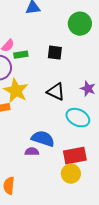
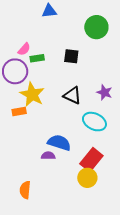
red rectangle: (75, 156) -> (91, 160), turned -40

